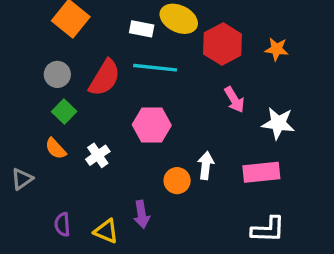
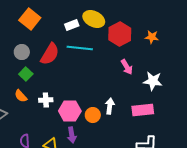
white rectangle: (142, 29) -> (72, 25), turned -32
pink hexagon: (152, 125) -> (70, 111), moved
white cross: (98, 155) -> (46, 100), turned 32

